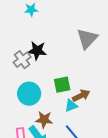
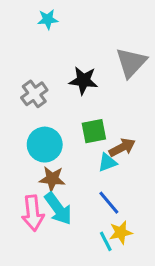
black star: (37, 51) -> (83, 80), moved
brown star: (44, 120) -> (52, 179), moved

